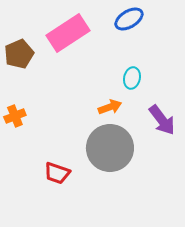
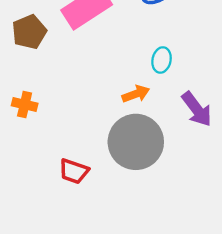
orange cross: (15, 116) -> (25, 104), turned 35

